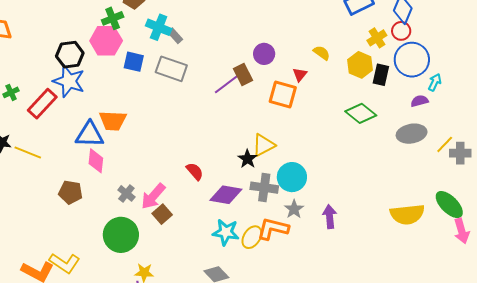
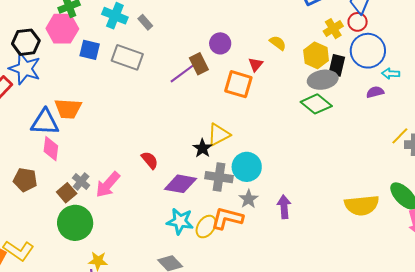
gray rectangle: (175, 36) -> (145, 22), moved
cyan arrow: (435, 82) -> (391, 74), turned -114
gray ellipse: (412, 134) -> (323, 80), moved
brown square: (162, 214) -> (67, 193), moved

